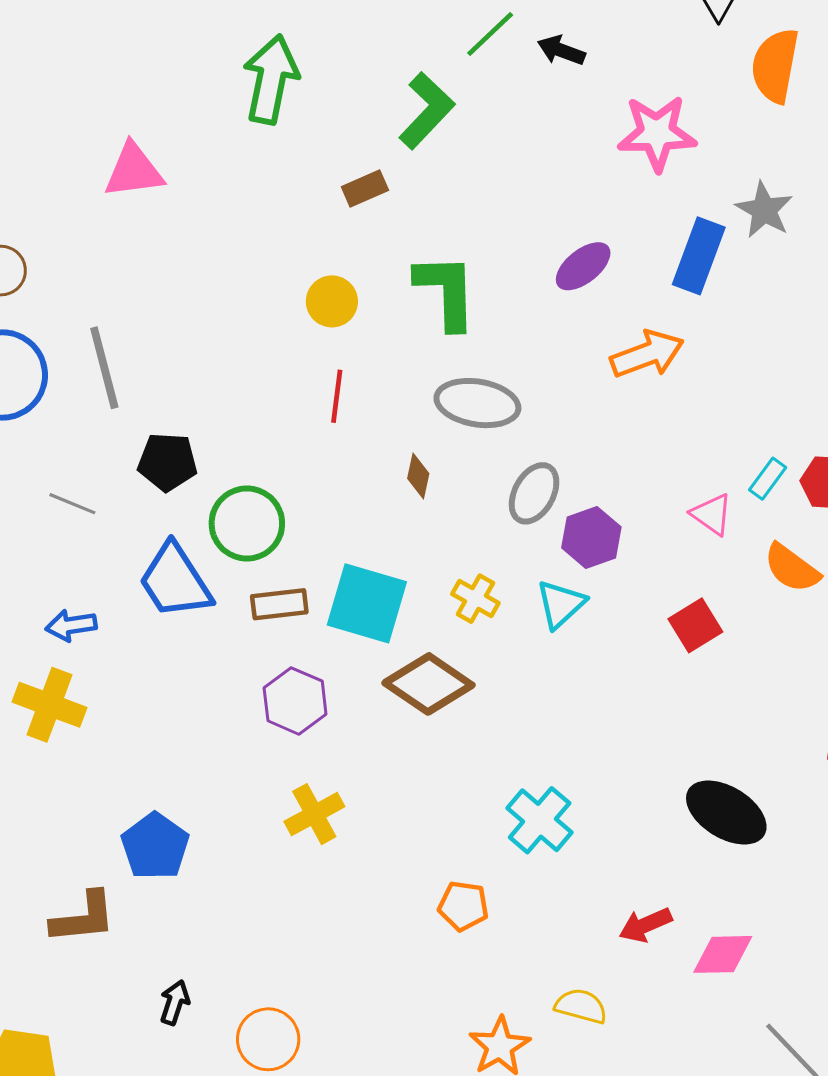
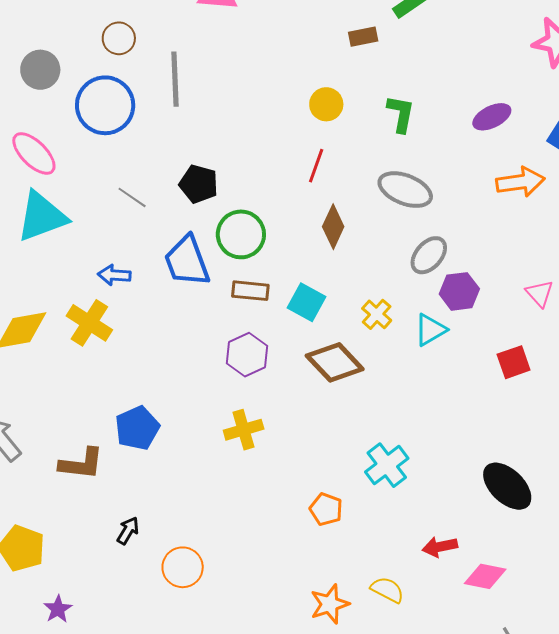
green L-shape: (446, 291) -> (401, 114), size x0.7
gray line: (104, 368) -> (175, 79), moved
brown diamond: (418, 476) -> (333, 227), moved, size x1.5
cyan square: (367, 603) -> (306, 302), size x0.7

